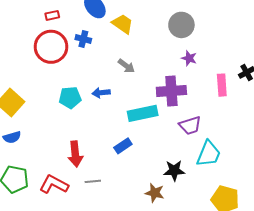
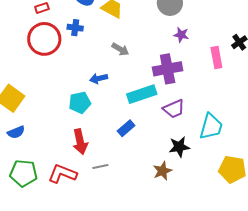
cyan pentagon: (70, 98) -> (80, 103), moved
purple trapezoid: (190, 125) -> (174, 109), moved
brown star: (155, 193) -> (162, 171), turned -30

